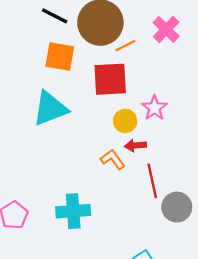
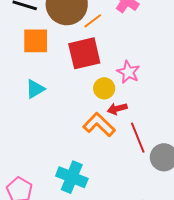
cyan triangle: (50, 109) -> (35, 89), size x0.6
orange L-shape: (113, 159) -> (99, 125), size x1.4
cyan cross: (73, 211) -> (72, 177), turned 36

